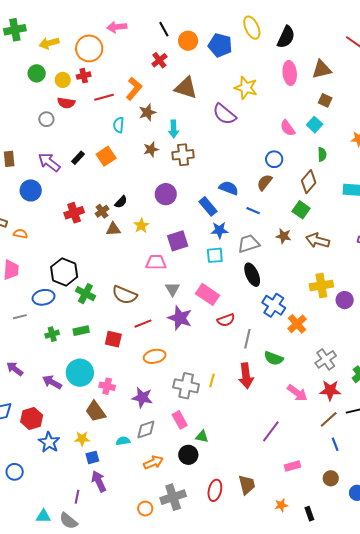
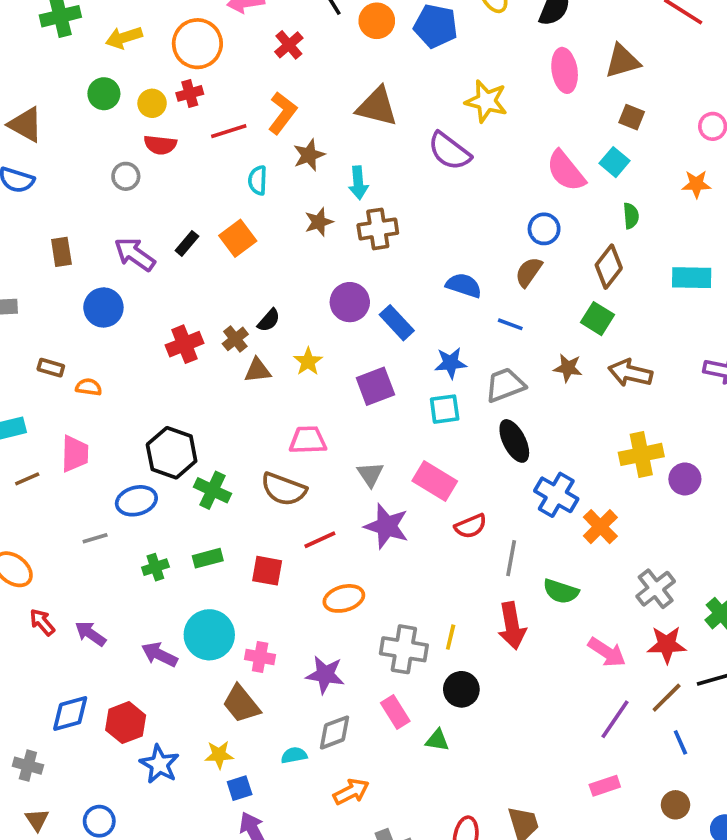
red cross: (159, 60) -> (289, 45), moved
pink semicircle: (288, 128) -> (566, 171), size x1.4
blue rectangle: (208, 206) -> (397, 323), moved
pink trapezoid: (156, 262) -> (308, 440), moved
purple line: (271, 431) -> (615, 719), moved
black circle: (188, 455) -> (461, 689), moved

